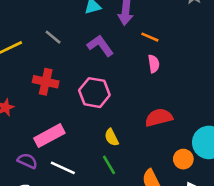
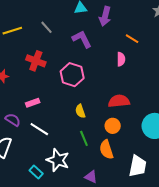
orange line: (150, 37) -> (132, 39), moved
pink rectangle: (49, 136) -> (33, 103), size x0.6
orange circle: (183, 159) -> (113, 126), moved
green line: (109, 165) -> (84, 138), moved

